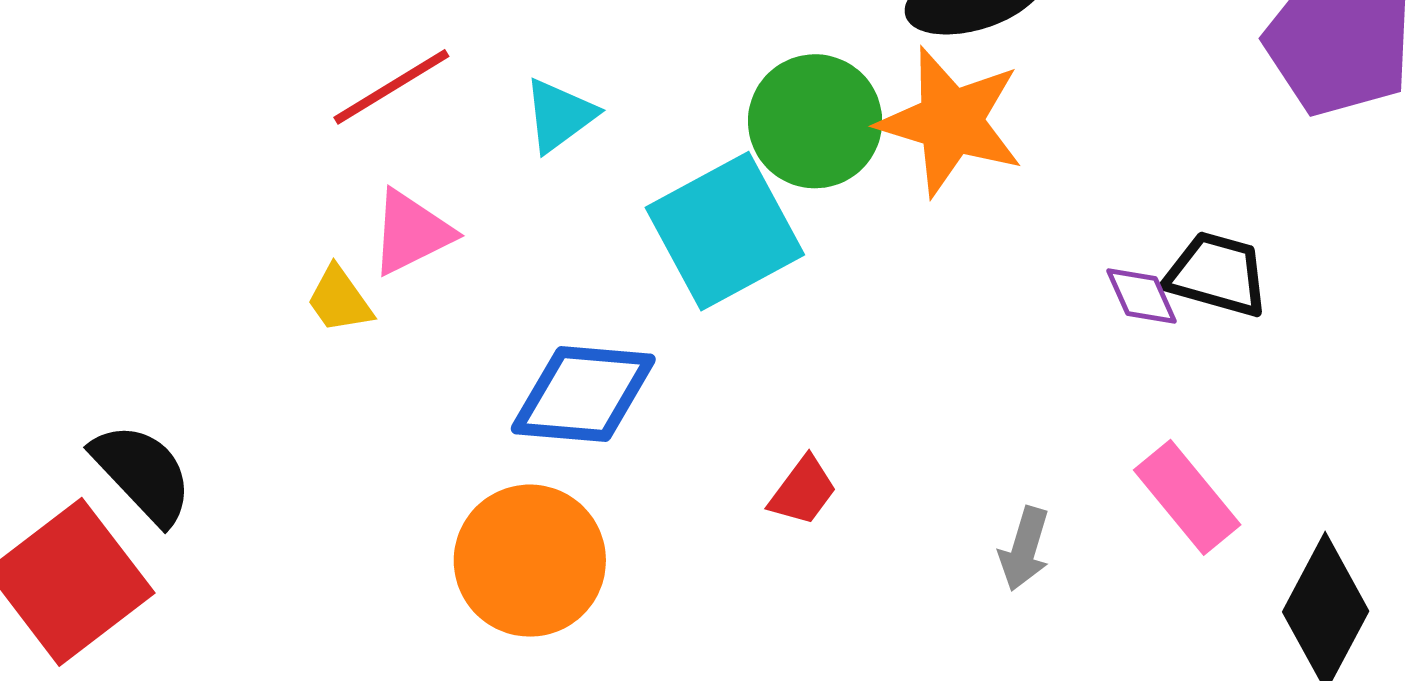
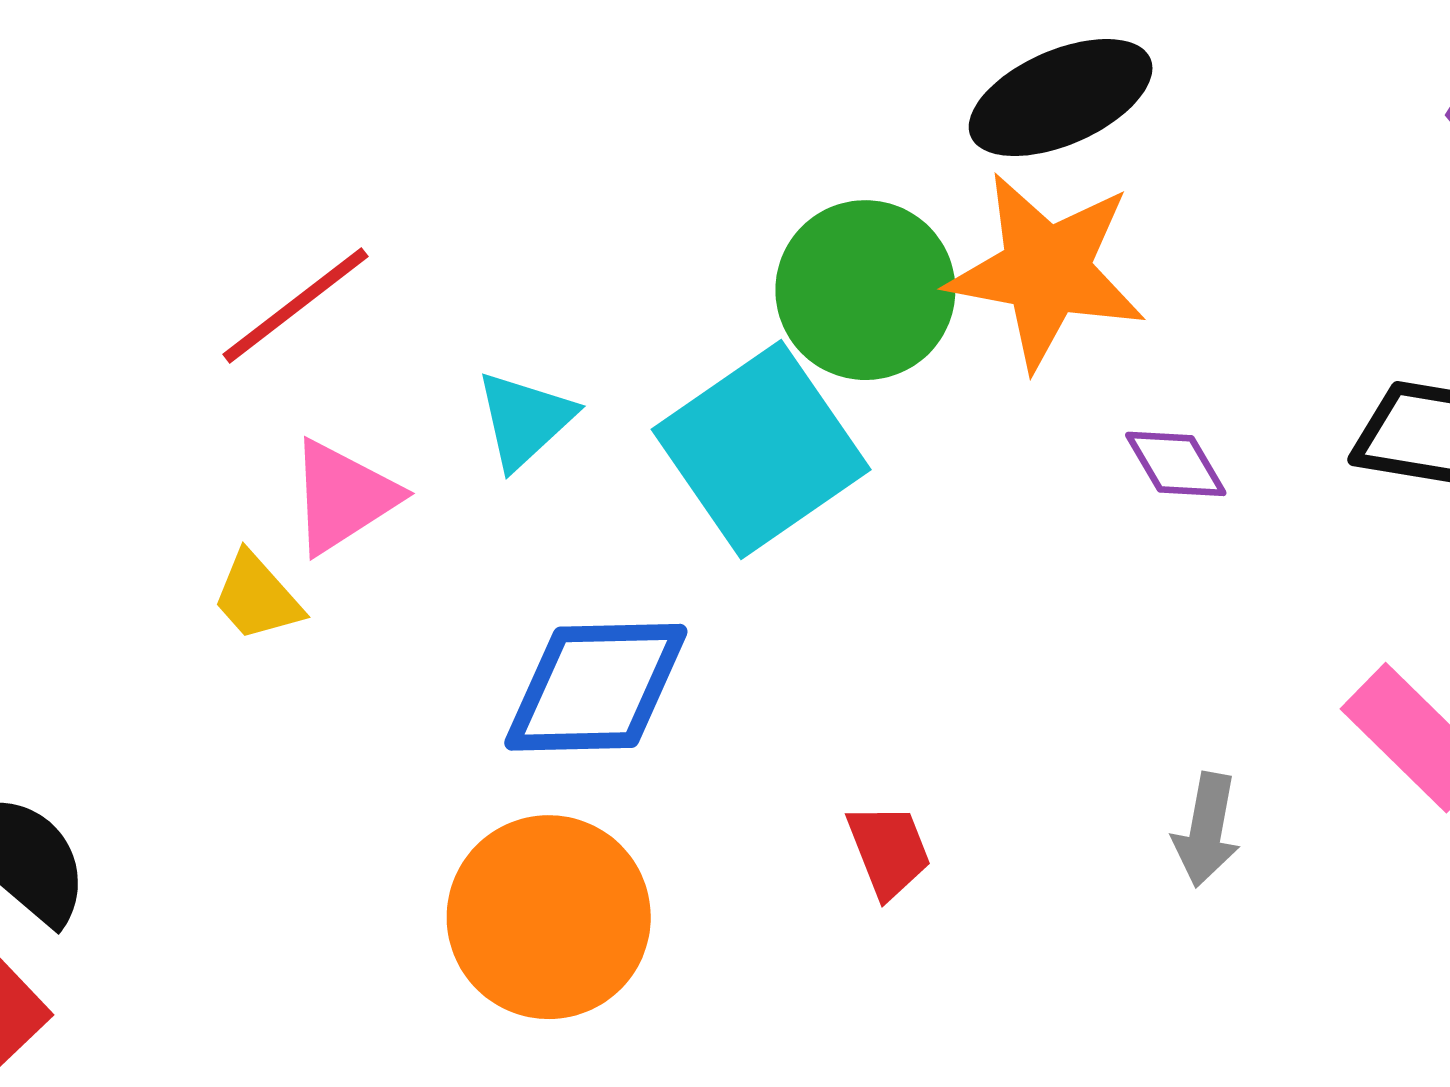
cyan triangle: (559, 115) -> (525, 420), moved
purple diamond: (1142, 296) -> (1176, 464), moved
red trapezoid: (803, 491) -> (889, 851), moved, turned -52

